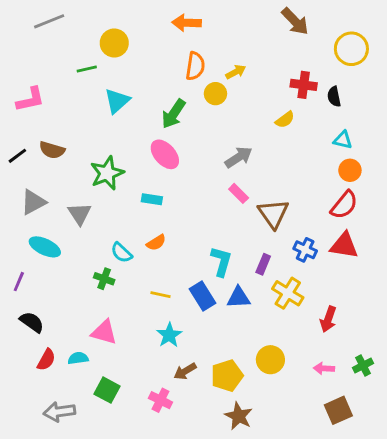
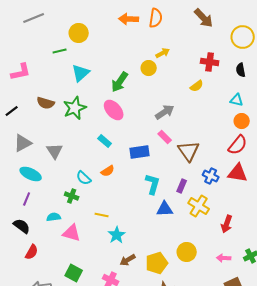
orange semicircle: (195, 66) -> (156, 18), moved
black semicircle: (334, 97) -> (241, 70), moved
brown semicircle: (52, 150) -> (46, 103), moved
green star: (107, 173) -> (75, 108), moved
cyan rectangle: (152, 199) -> (105, 141), turned 32
purple line: (19, 282) -> (27, 199), moved
yellow line: (161, 295) -> (102, 215), moved
blue rectangle: (202, 296) -> (140, 152), moved, turned -66
cyan semicircle: (78, 358) -> (54, 217), moved

